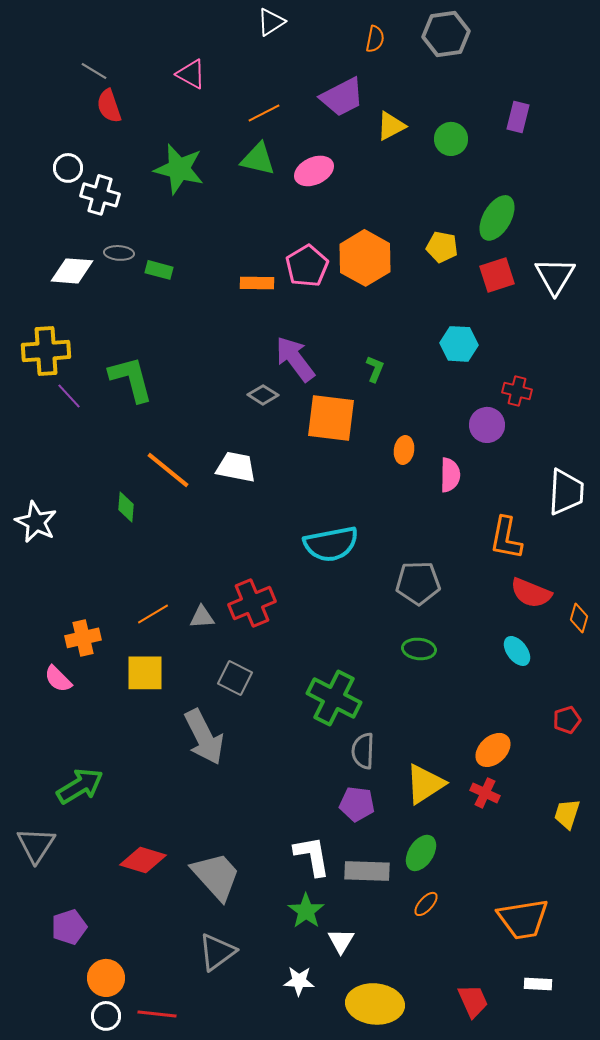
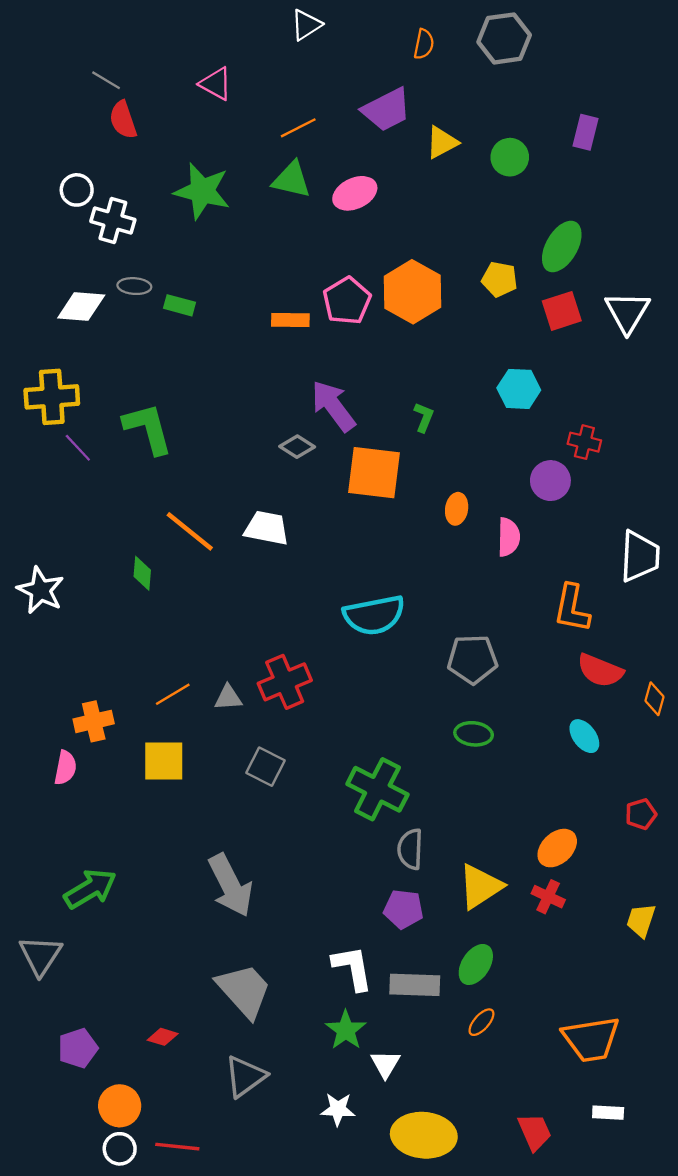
pink semicircle: (58, 679) -> (65, 768), turned -124
gray arrow: (204, 737) -> (230, 885), moved
red diamond: (143, 860) -> (163, 1037), moved, size x0.6

